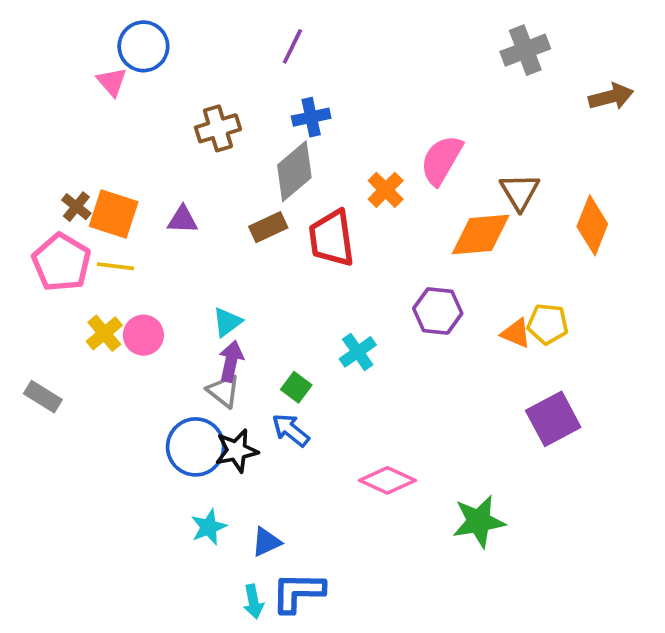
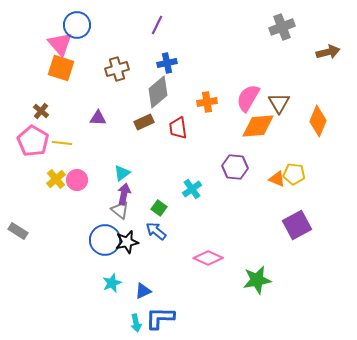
pink triangle: (112, 82) -> (60, 44), size x1.5
pink semicircle: (441, 160) -> (248, 98), moved
orange cross: (386, 190) -> (207, 102), turned 36
orange square: (114, 214) -> (61, 68), moved
red trapezoid: (332, 238) -> (178, 128), size x0.7
gray rectangle: (43, 397) -> (18, 231), moved

